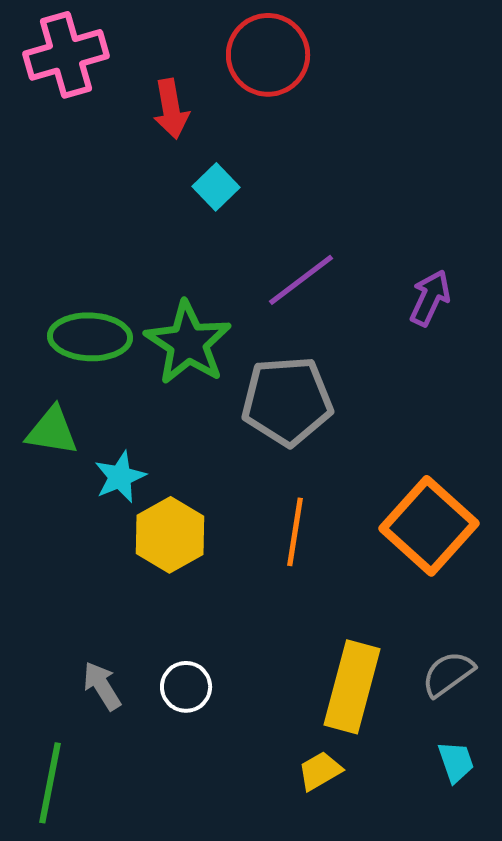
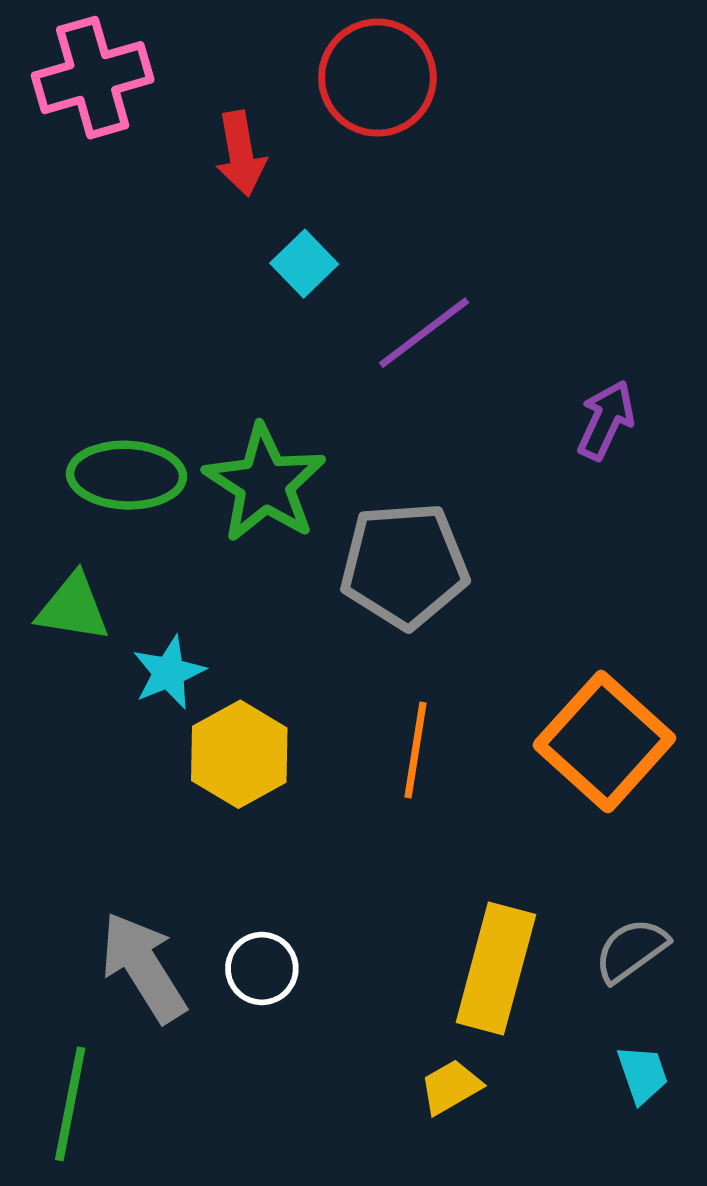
purple line: (301, 280) -> (424, 333), moved
gray arrow: (102, 686) -> (143, 967), size x1.6

